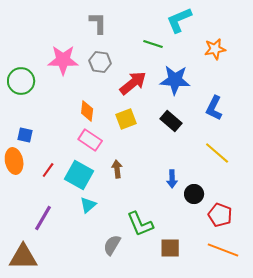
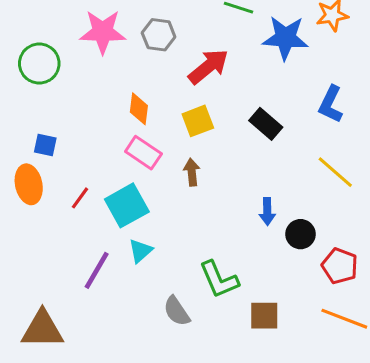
blue star: (175, 80) -> (285, 38), moved
brown arrow: (117, 169) -> (192, 172), moved
cyan square: (79, 175) -> (127, 205), turned 32
purple line: (43, 218) -> (97, 270), moved
gray semicircle: (112, 245) -> (177, 311), turned -65

